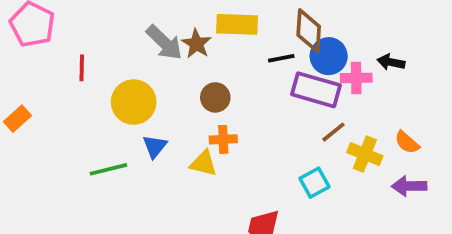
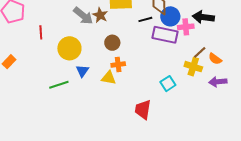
black arrow: (391, 62) -> (203, 17), size x1.5
brown line: (333, 132) -> (200, 52), moved

